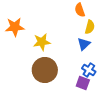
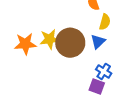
orange star: (15, 27) -> (25, 44), moved
brown circle: (45, 70) -> (70, 43), moved

